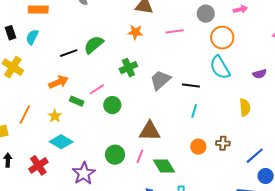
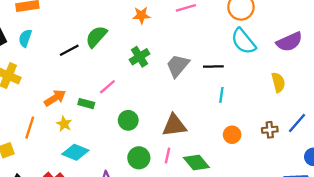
purple semicircle: (260, 74) -> (289, 42), size x1.6
orange arrow: (58, 82) -> (55, 98), moved
green circle: (112, 105) -> (128, 120), moved
brown cross: (223, 143) -> (270, 130), moved
blue line: (255, 156) -> (297, 123), moved

